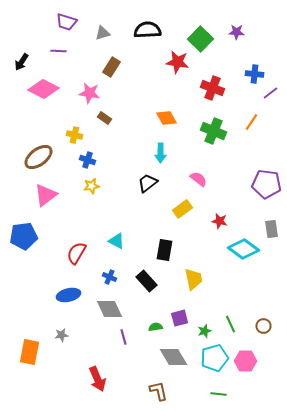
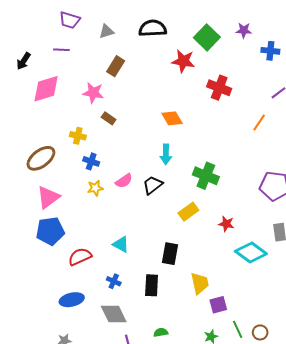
blue cross: (254, 74) -> (270, 51), moved
pink diamond: (44, 89) -> (46, 89), turned -44
green cross: (214, 131) -> (206, 176), moved
pink semicircle: (198, 179) -> (124, 181), moved, turned 108
blue pentagon: (24, 236) -> (50, 231), moved
red semicircle: (76, 253) -> (80, 257), turned 35
black rectangle: (146, 281) -> (152, 285), turned 45
purple square: (180, 318) -> (218, 305), moved
brown circle: (264, 326) -> (260, 332), moved

